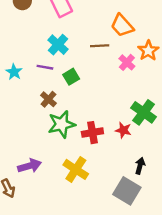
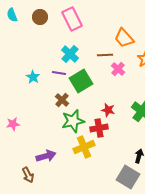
pink cross: (127, 62) -> (118, 69), moved
green square: (71, 77) -> (81, 81), size x1.6
red star: (123, 130) -> (108, 110), moved
yellow cross: (76, 169) -> (84, 147), moved, turned 35

